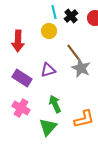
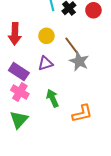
yellow circle: (49, 31) -> (46, 36), moved
pink cross: (21, 108) -> (20, 92), moved
green triangle: (48, 127) -> (19, 120), moved

